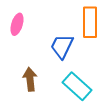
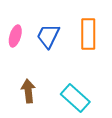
blue trapezoid: (62, 46) -> (48, 36), moved

